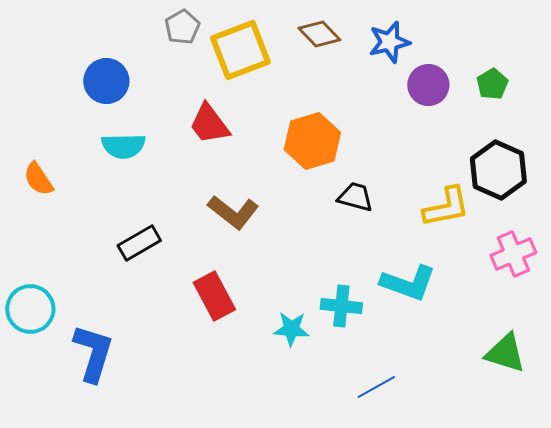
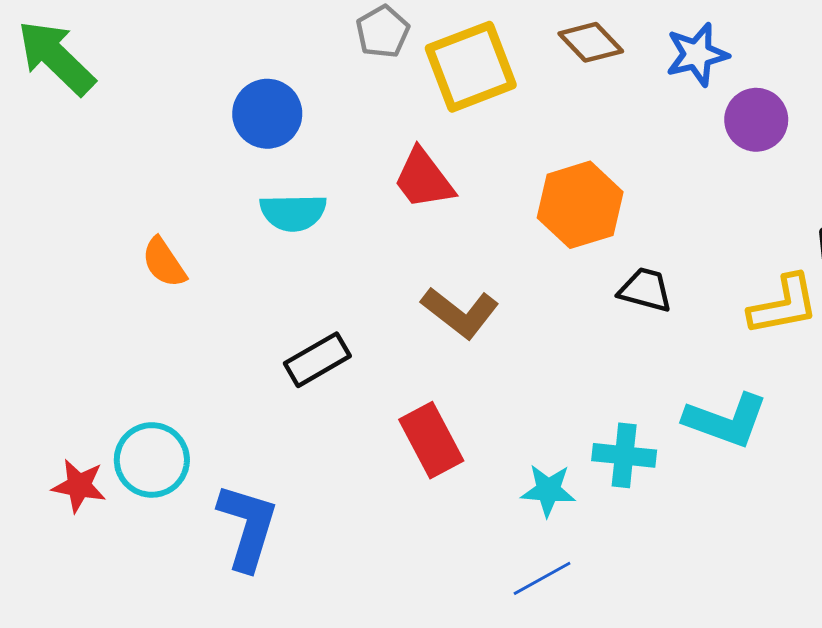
blue line: (376, 387) -> (542, 578), moved

